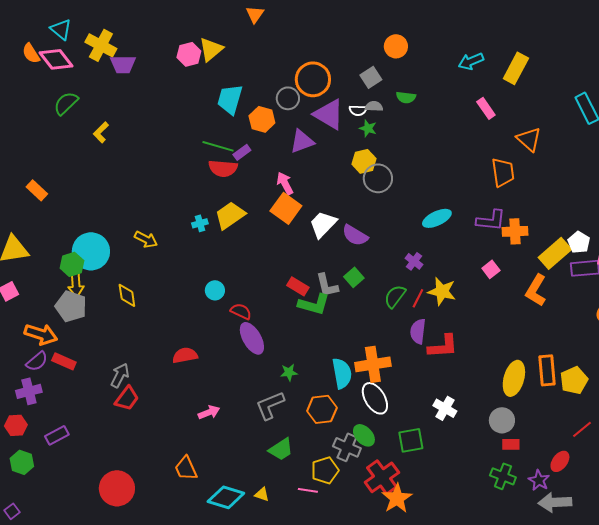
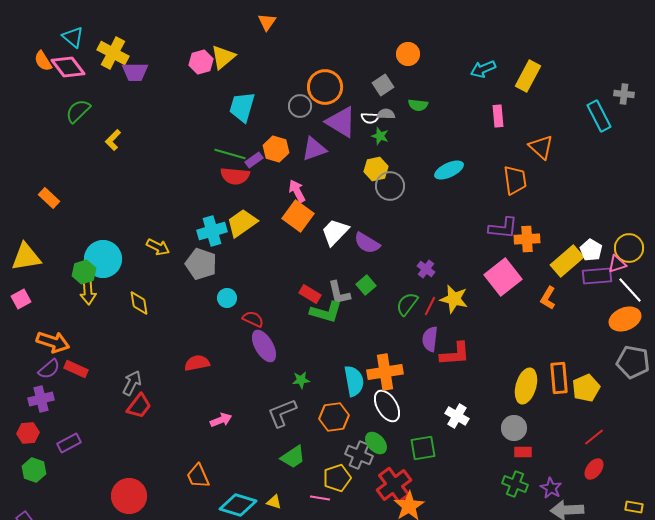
pink rectangle: (486, 108) -> (498, 116), turned 30
orange hexagon: (262, 119) -> (276, 149), moved
cyan ellipse: (437, 218) -> (449, 170), moved
cyan cross: (200, 223) -> (212, 231), size x1.8
pink square: (491, 269) -> (503, 277), size x2.0
orange L-shape: (536, 290) -> (548, 298), size x0.7
gray pentagon: (71, 306) -> (201, 264), moved
red ellipse: (560, 461) -> (594, 469), moved

